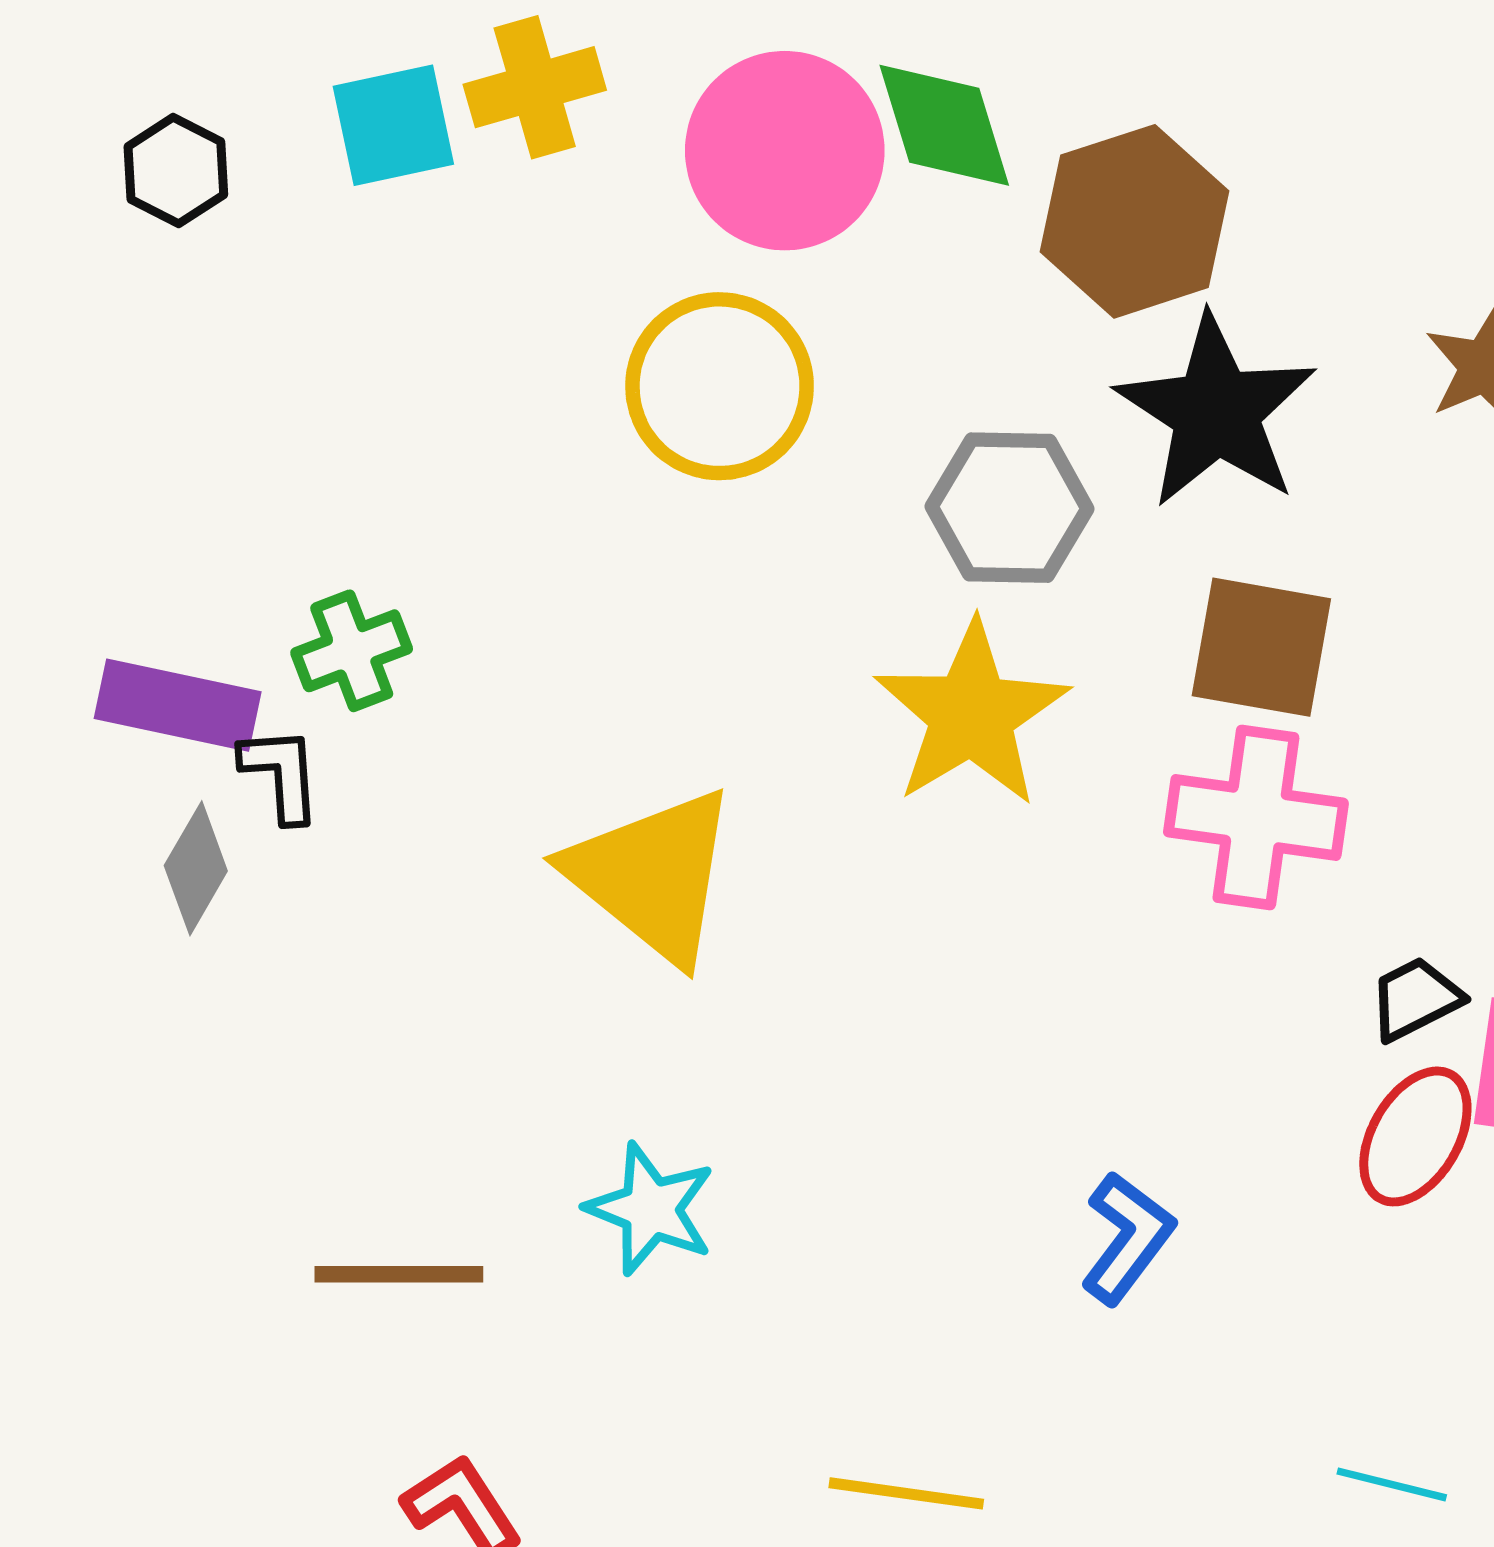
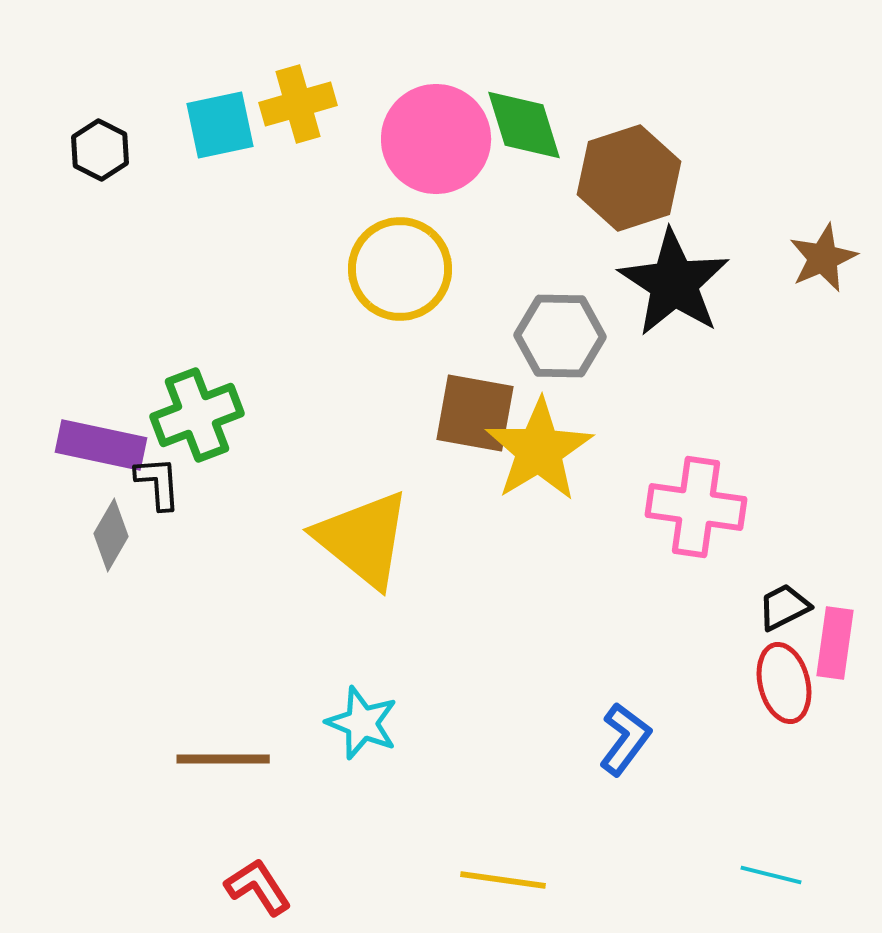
brown square: (1261, 647) -> (475, 413), moved
green cross: (352, 651) -> (197, 415), size x1.4
red ellipse: (1415, 1136) -> (784, 683), turned -44

